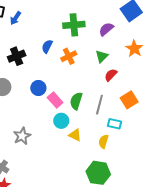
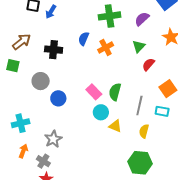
black cross: (17, 56) -> (54, 50), turned 30
blue circle: (38, 88) -> (58, 98), moved
gray line: (99, 105) -> (139, 105), moved
cyan rectangle: (115, 124) -> (162, 111), moved
gray star: (22, 136) -> (53, 139), moved

